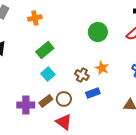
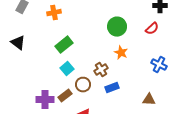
orange star: (102, 68) -> (121, 53), moved
brown cross: (82, 75) -> (101, 70), turned 32
brown circle: (64, 99) -> (83, 85), moved

